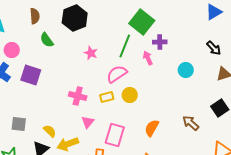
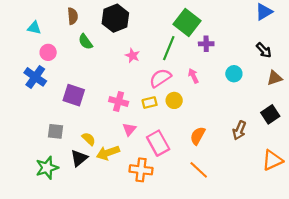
pink arrow: (148, 58) -> (193, 76), moved
purple square: (31, 75) -> (74, 95), moved
brown arrow: (191, 123) -> (239, 130), turned -108
pink rectangle: (115, 135) -> (158, 143), turned -45

